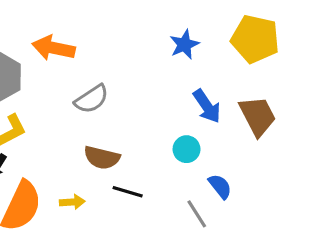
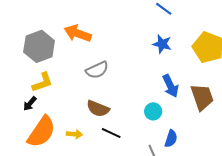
blue star: (184, 45) -> (162, 44), turned 30
blue semicircle: (220, 186) -> (171, 139), turned 48

